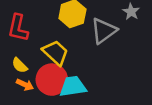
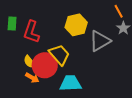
red circle: (52, 80) -> (45, 65), moved

